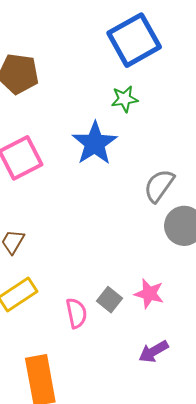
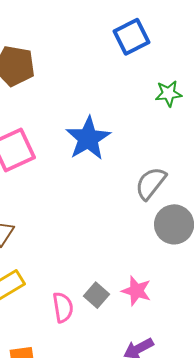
blue square: (134, 40) -> (131, 37), size x0.7
green star: (124, 99) -> (169, 94), moved

